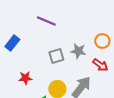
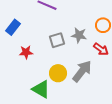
red star: (25, 78) -> (26, 52), moved

